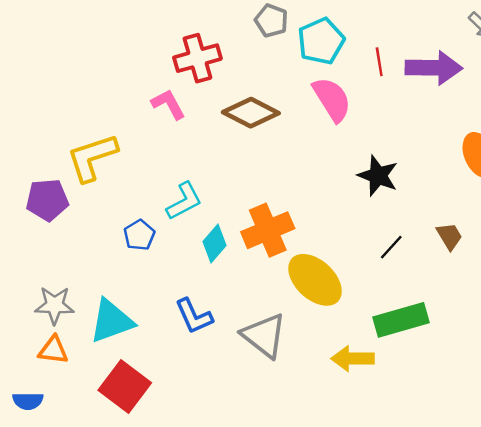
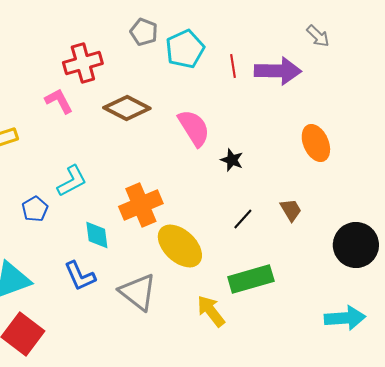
pink semicircle: (332, 99) -> (194, 128), moved
black star: (378, 176) -> (232, 160), size x0.7
cyan diamond: (214, 243) -> (97, 235), moved, turned -48
yellow arrow: (353, 359) -> (211, 311), turned 52

